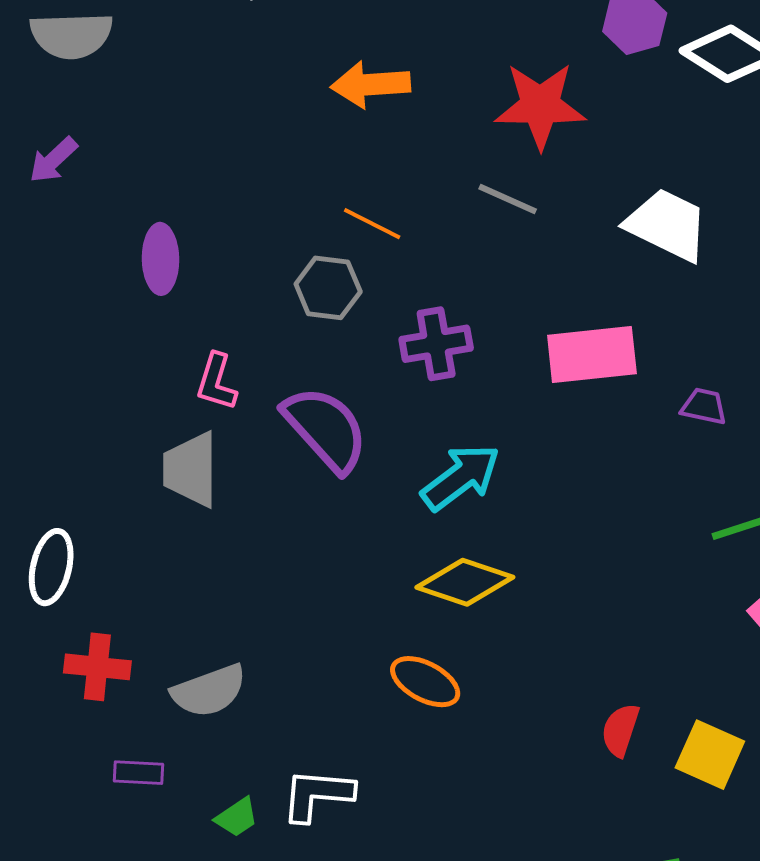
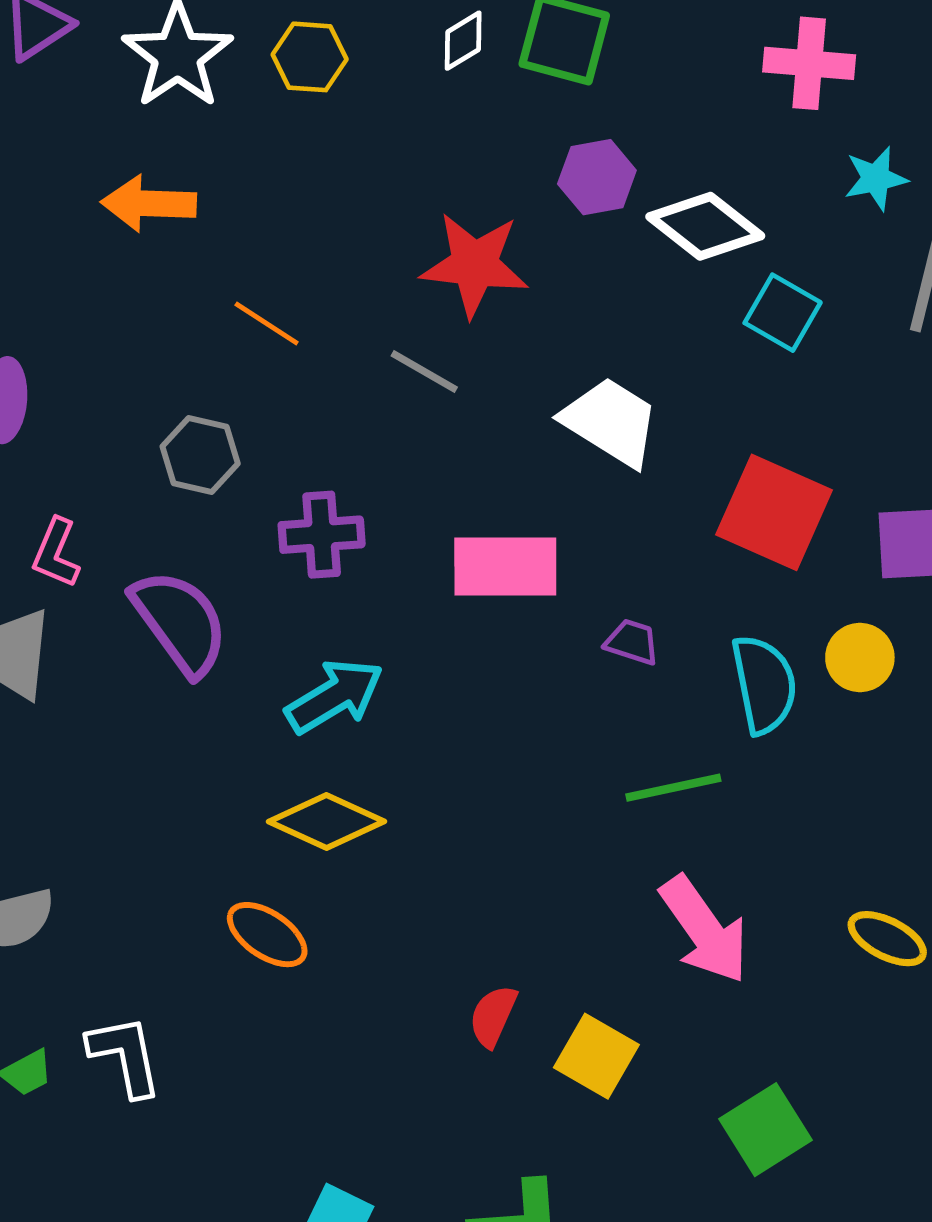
orange arrow: (371, 85) -> (149, 203), moved
orange line: (372, 224) -> (267, 324), moved
white L-shape: (317, 795) -> (125, 1056), turned 68

